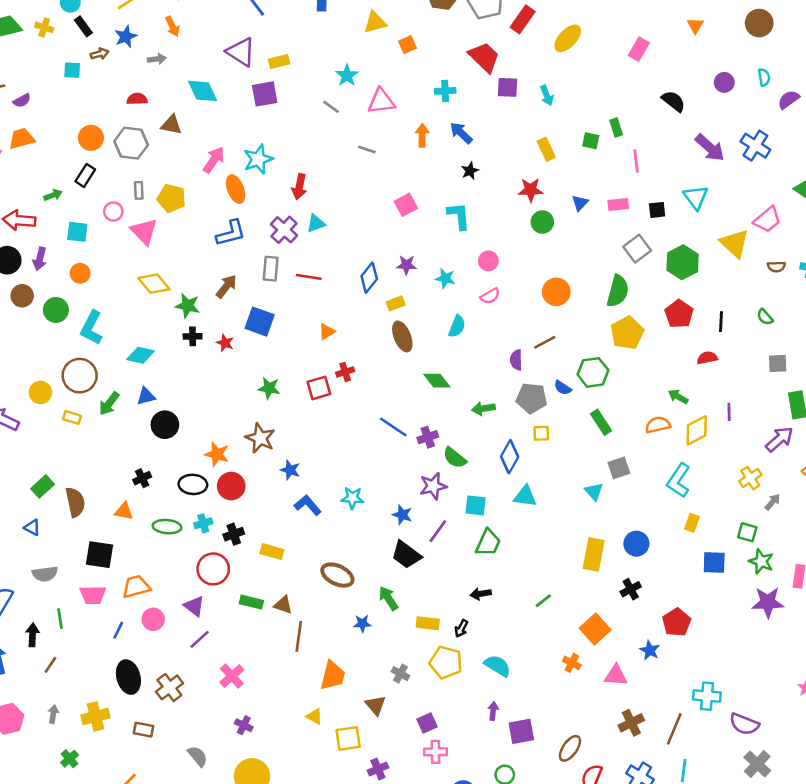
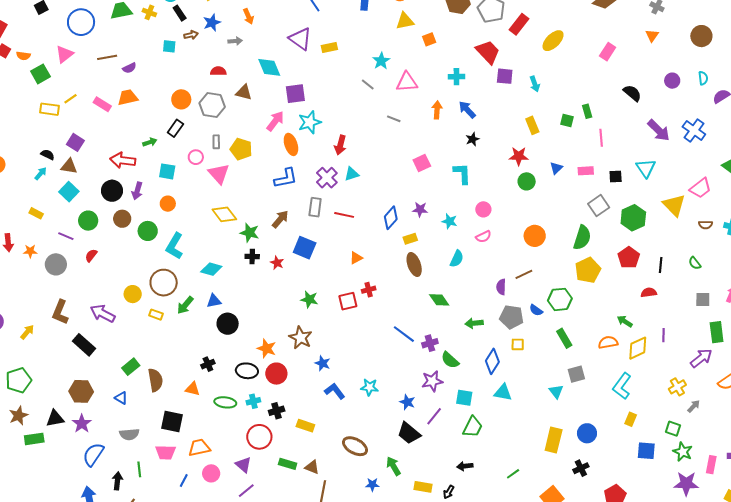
purple square: (265, 94) -> (295, 94), moved

